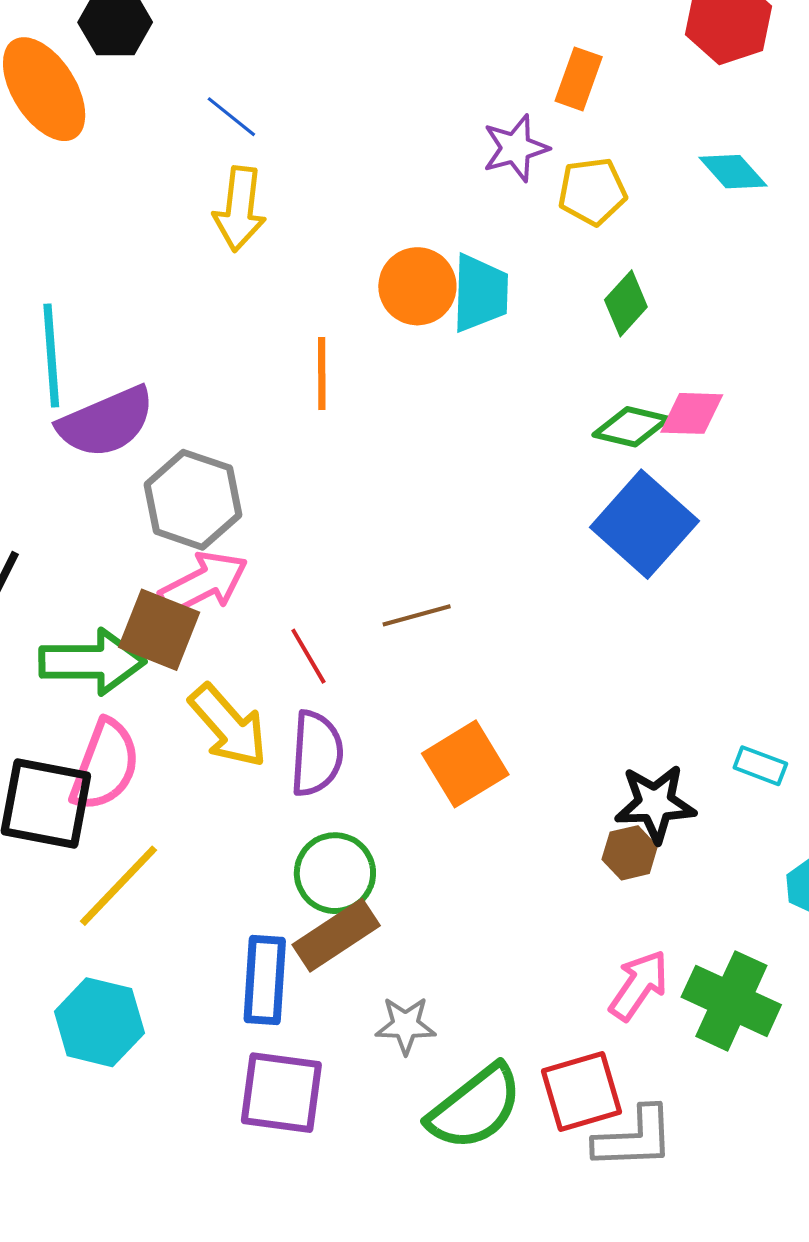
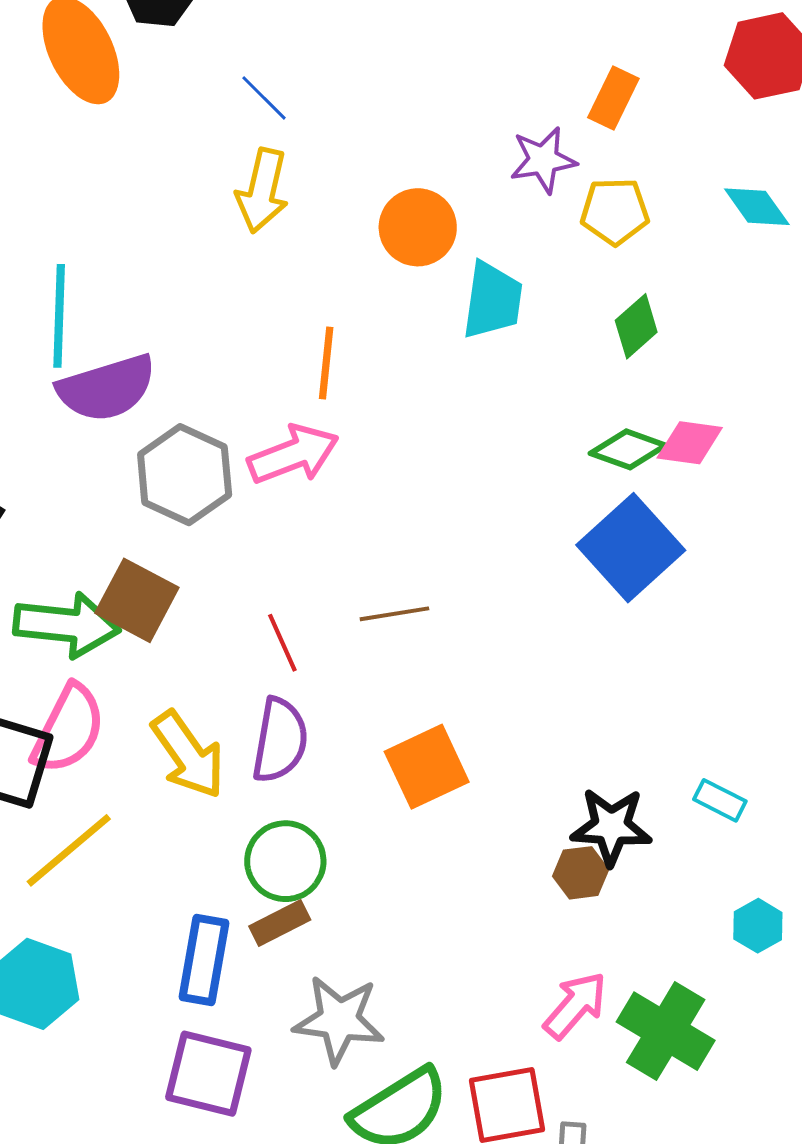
orange circle: (417, 286) -> (418, 227), moved
pink arrow: (204, 583) -> (293, 454), moved
yellow arrow: (228, 726) -> (188, 755), moved
brown rectangle: (336, 935) -> (280, 923), size x0.7
gray star: (405, 1025) -> (339, 1020), size x1.5

